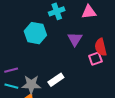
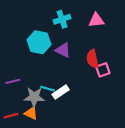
purple triangle: (75, 39) -> (63, 50), moved, turned -35
red semicircle: (101, 47) -> (92, 59), moved
cyan line: (11, 86) -> (48, 89), moved

